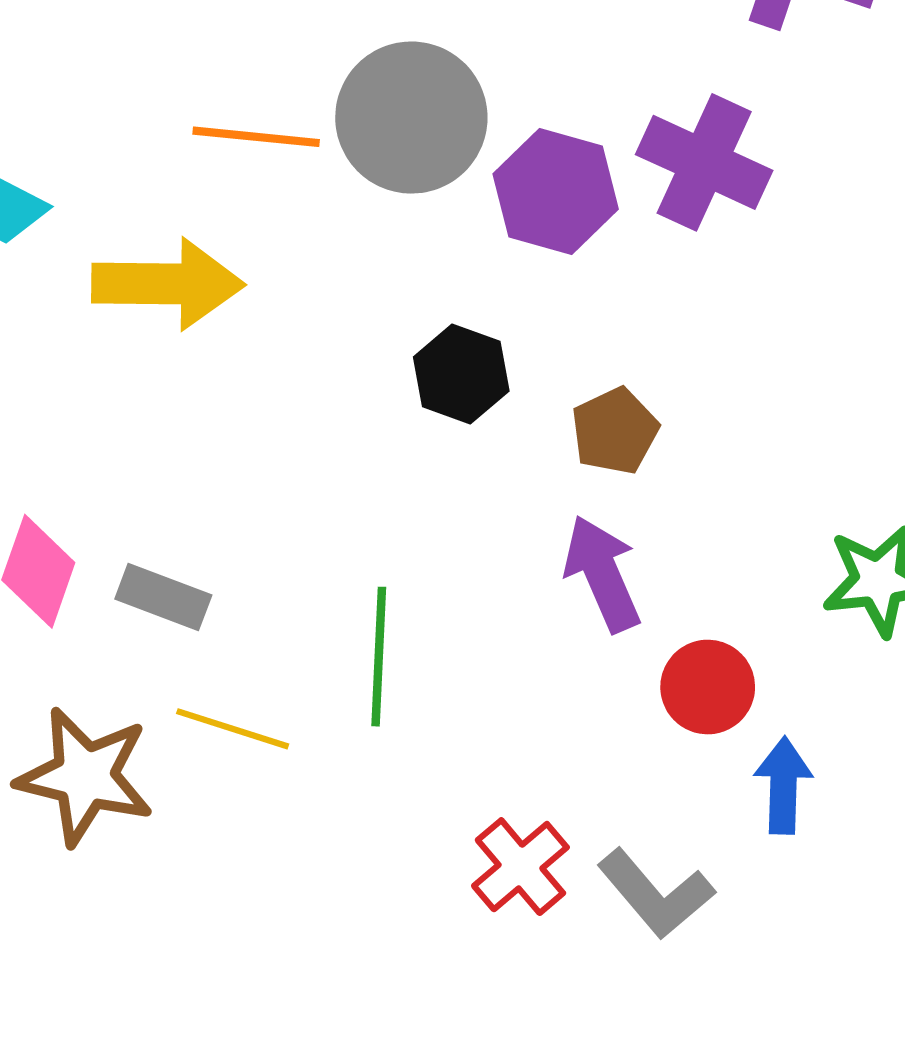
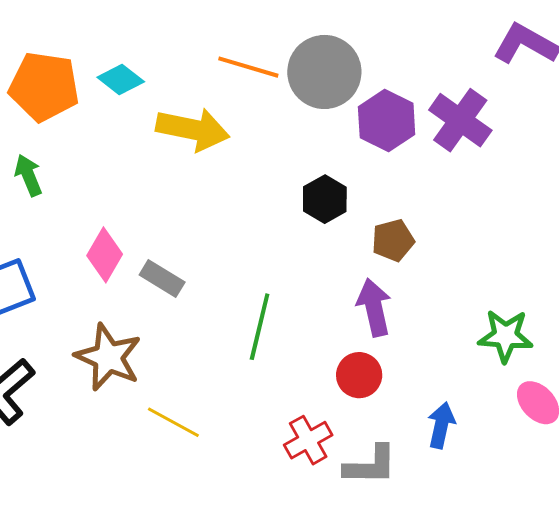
red circle: (708, 687) -> (359, 375), moved
yellow line: (233, 729) -> (173, 422), moved
gray L-shape: (656, 894) -> (370, 465), turned -60

